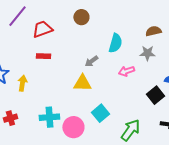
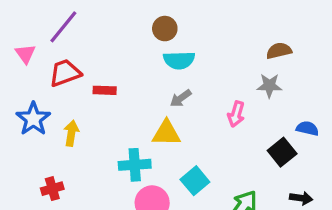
red trapezoid: (42, 29) -> (65, 73), moved
cyan semicircle: (115, 43) -> (179, 60), moved, turned 72
pink arrow: (126, 71) -> (236, 114), turned -56
cyan cross: (49, 117) -> (135, 165), moved

